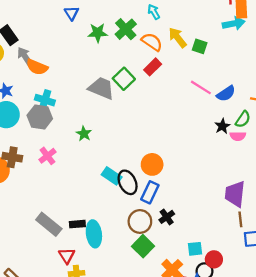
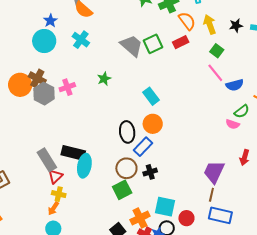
green square: (200, 46) -> (217, 51), moved
gray hexagon: (40, 117) -> (44, 94), moved
black star: (222, 126) -> (236, 25), moved
cyan rectangle: (112, 176) -> (151, 96), moved
gray rectangle: (49, 224) -> (47, 160), moved
black rectangle: (77, 224) -> (73, 153), size x1.6
cyan square: (195, 249) -> (165, 207), size x1.5
red circle: (214, 259) -> (186, 218), moved

